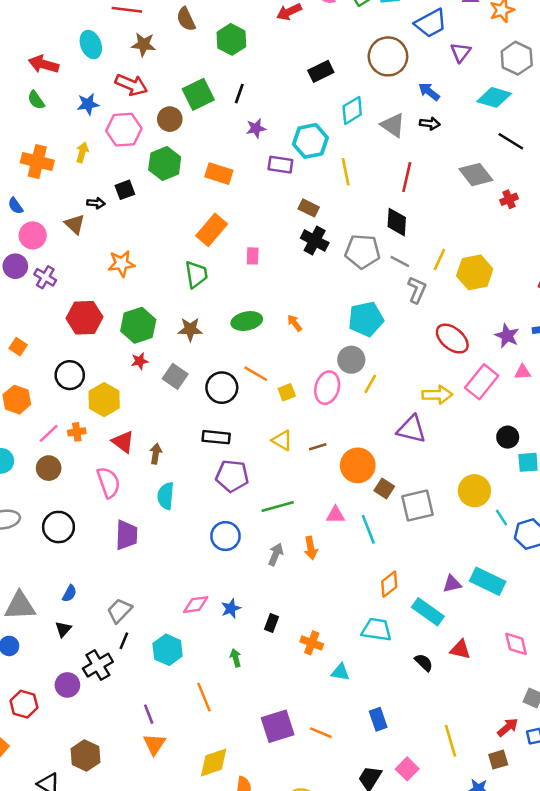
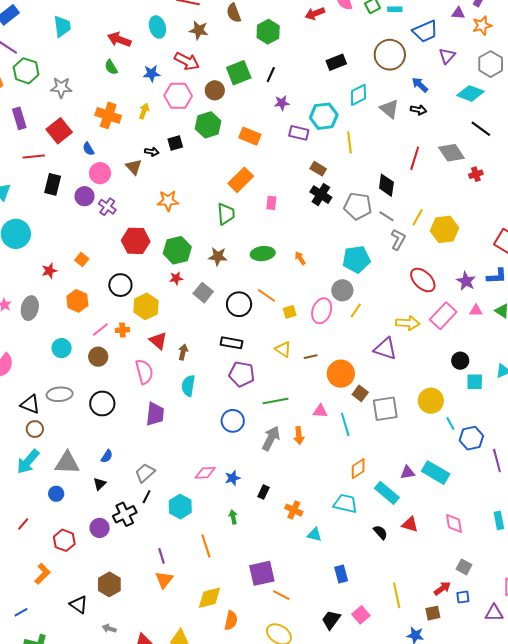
red line: (407, 177) -> (415, 158), moved
gray arrow: (276, 554) -> (271, 438), size x1.4
orange line: (321, 733) -> (281, 595), moved

